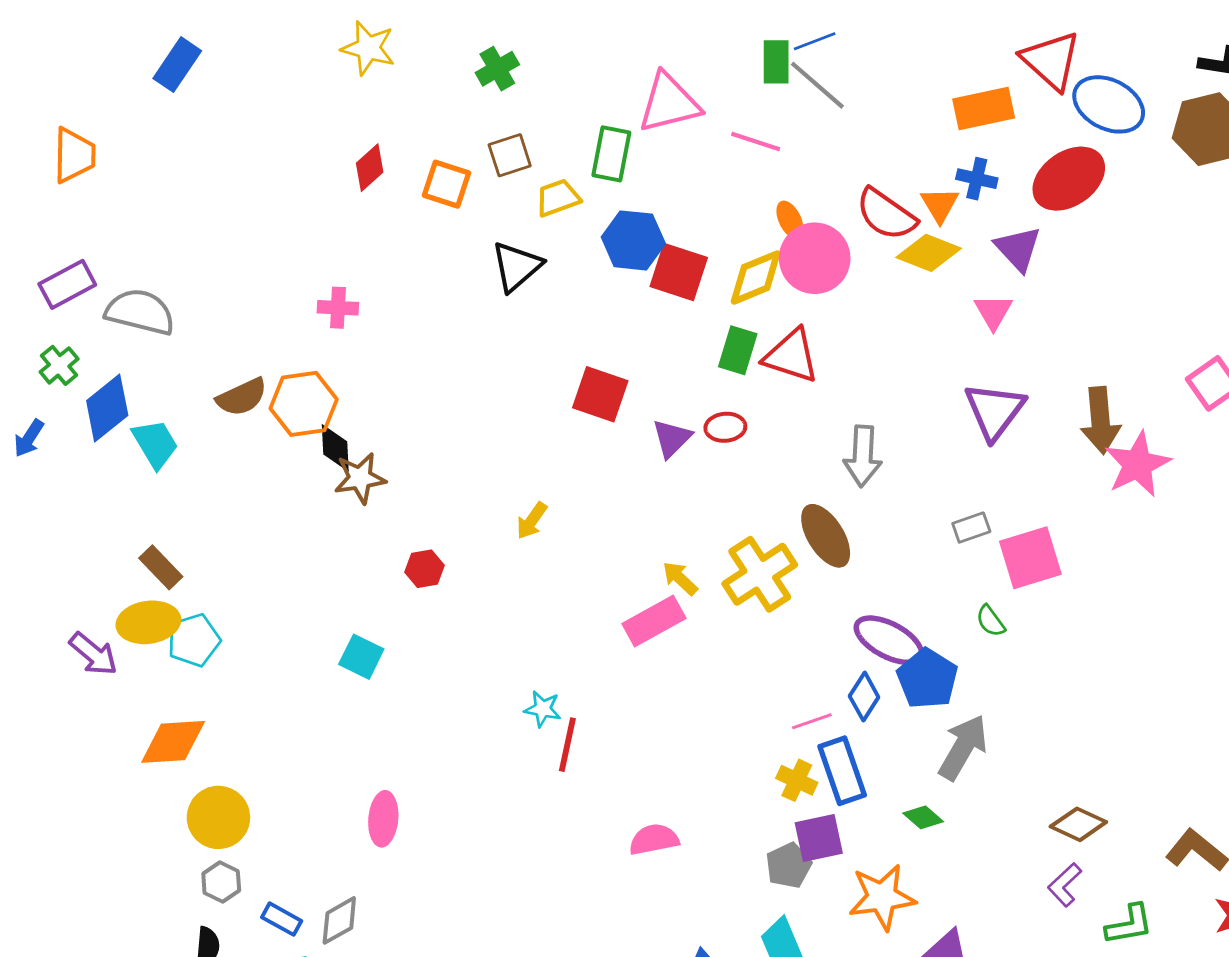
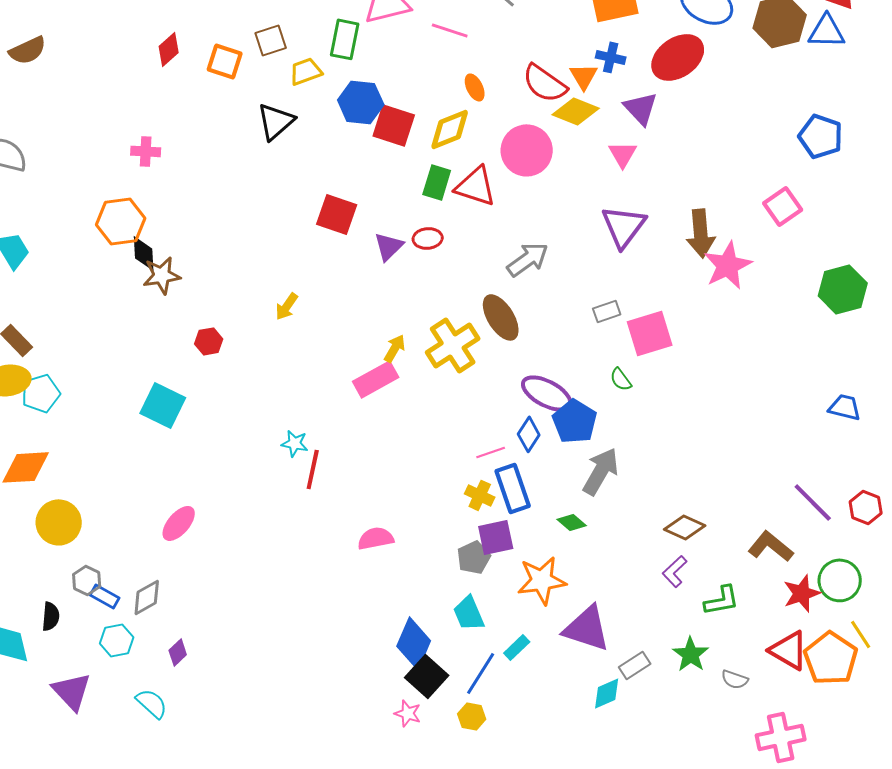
pink circle: (815, 258) -> (527, 150), moved
brown semicircle: (242, 397) -> (28, 50), moved
gray arrow: (863, 456) -> (528, 259), turned -129
yellow arrow: (680, 578) -> (395, 348), turned 76
cyan square: (361, 657) -> (163, 405), size x1.4
pink ellipse: (383, 819) -> (179, 523), turned 36
gray hexagon: (221, 882) -> (87, 580), moved

